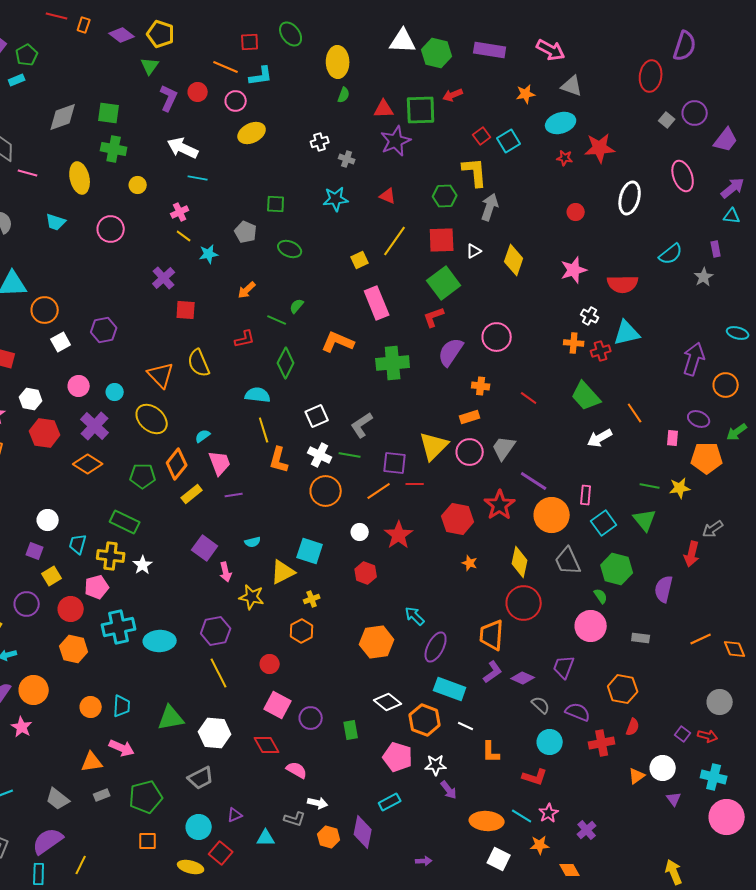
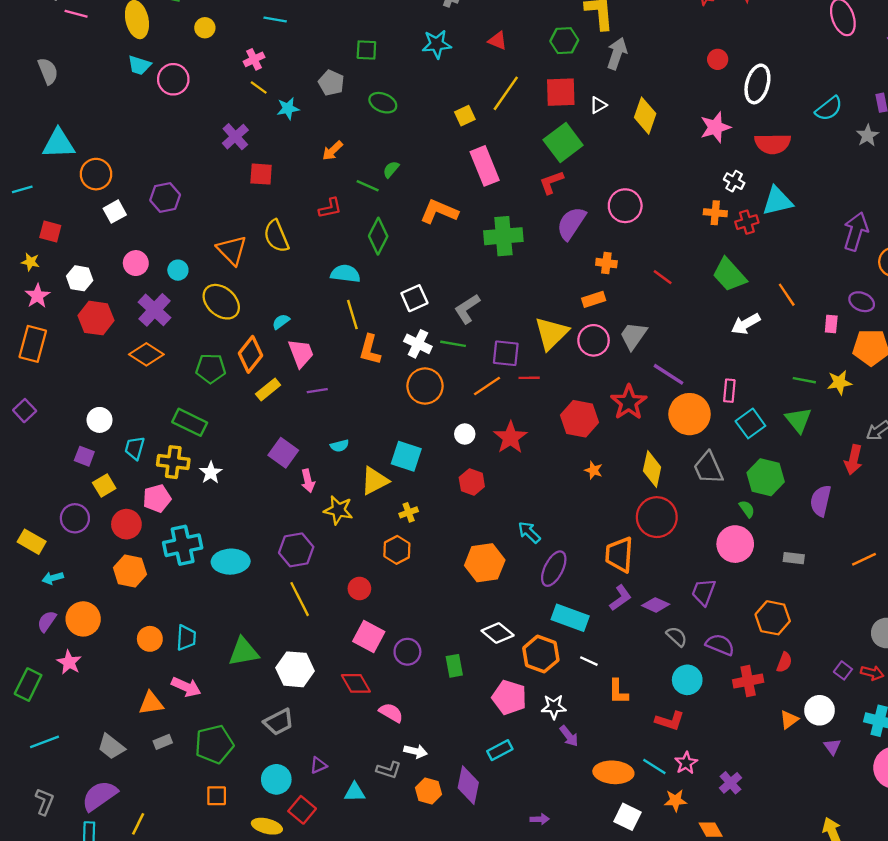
white ellipse: (630, 198) -> (757, 84), moved
cyan trapezoid: (56, 222) -> (139, 65), moved

